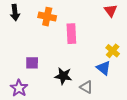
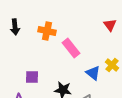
pink rectangle: (71, 34) -> (71, 48), turned -36
blue triangle: (104, 68) -> (93, 73), moved

